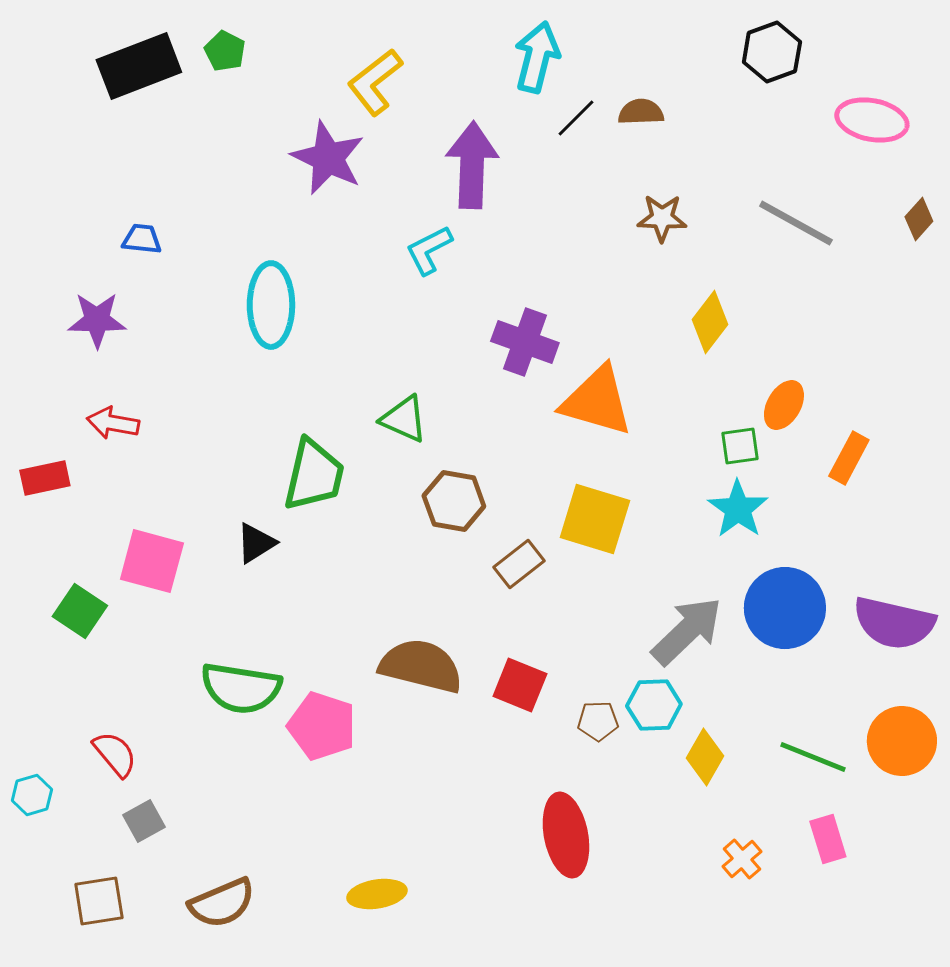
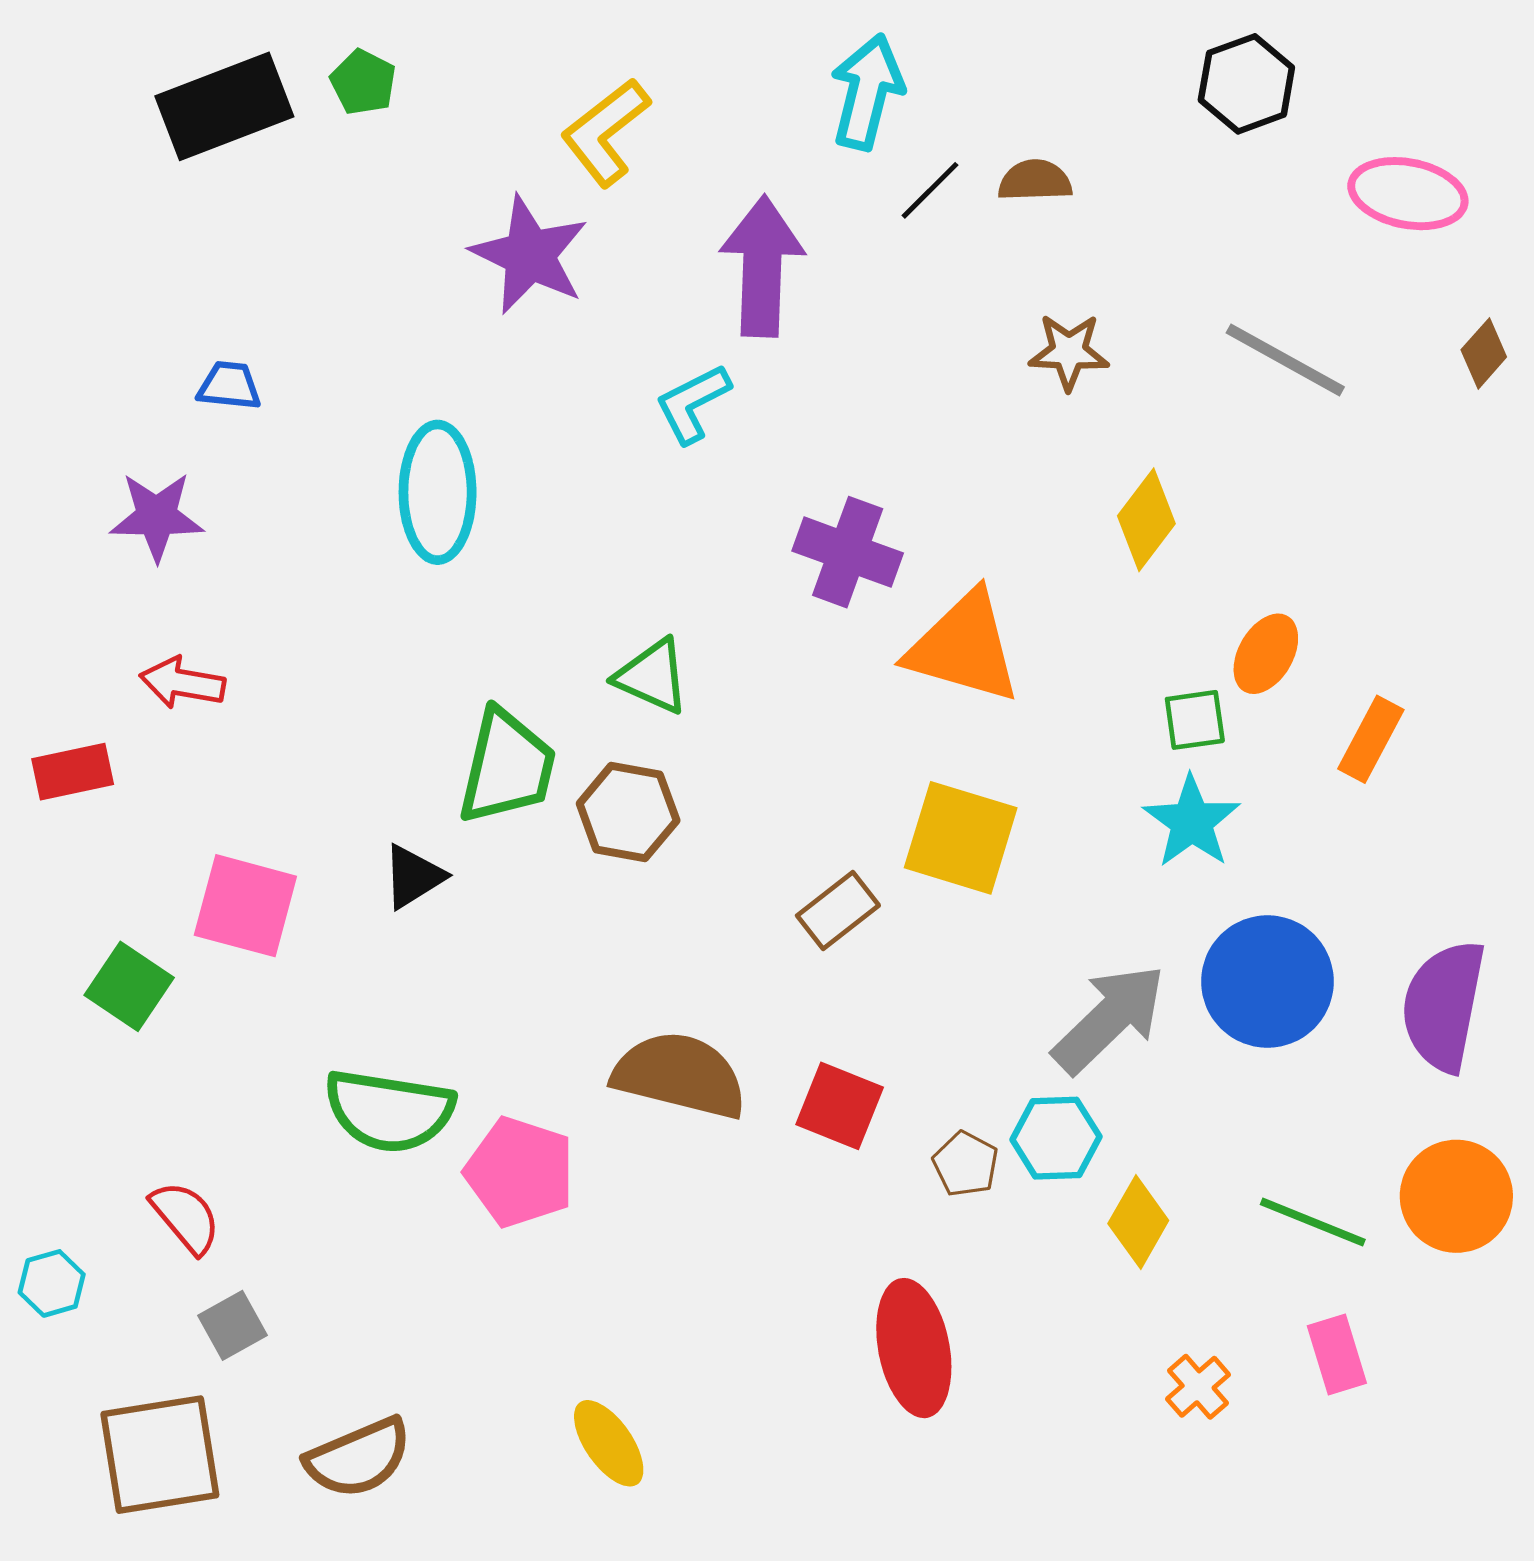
brown hexagon: (454, 501) -> (628, 812), moved
purple semicircle: (894, 623) -> (1443, 1006), turned 88
brown pentagon: (598, 721) -> (966, 1164), turned 30
yellow ellipse: (377, 894) -> (609, 1443), turned 64
brown square: (99, 901) -> (160, 1455), size x1.5

